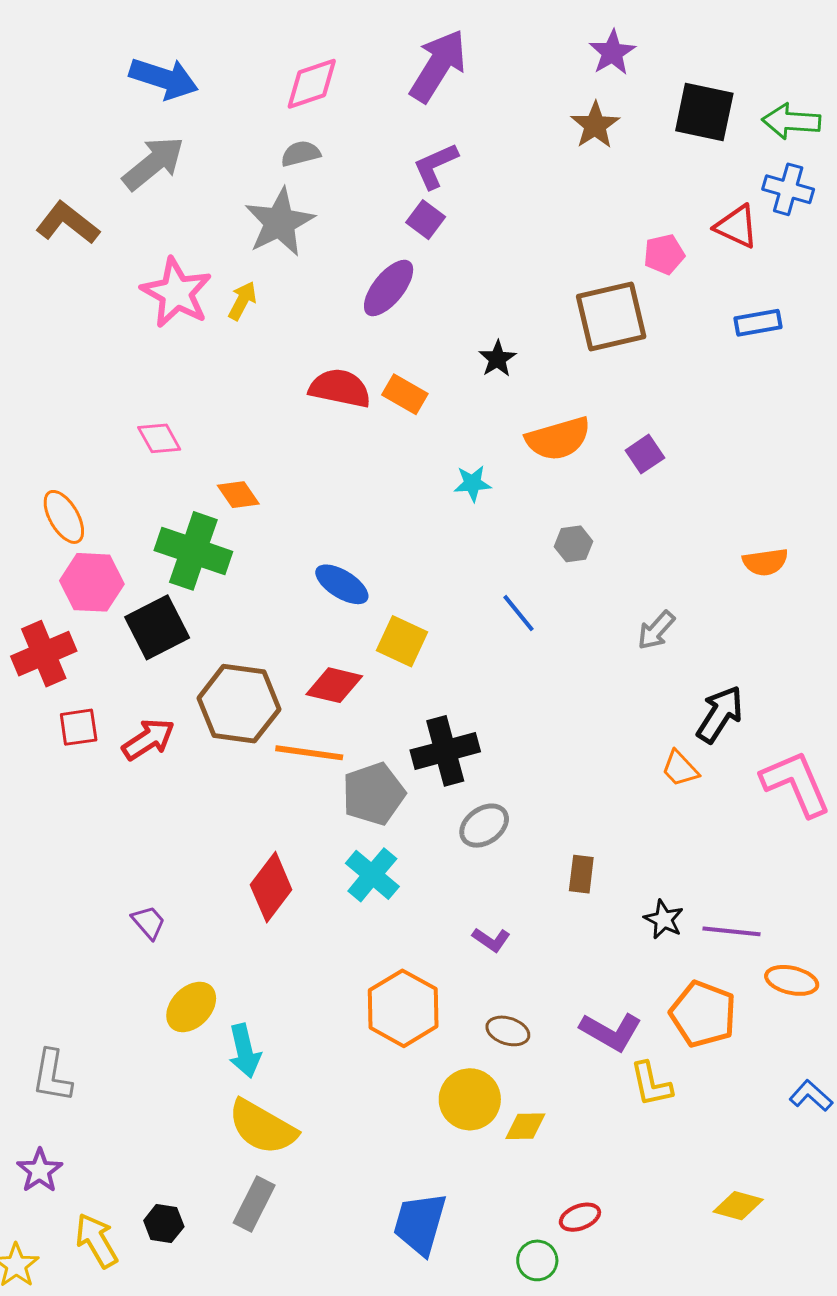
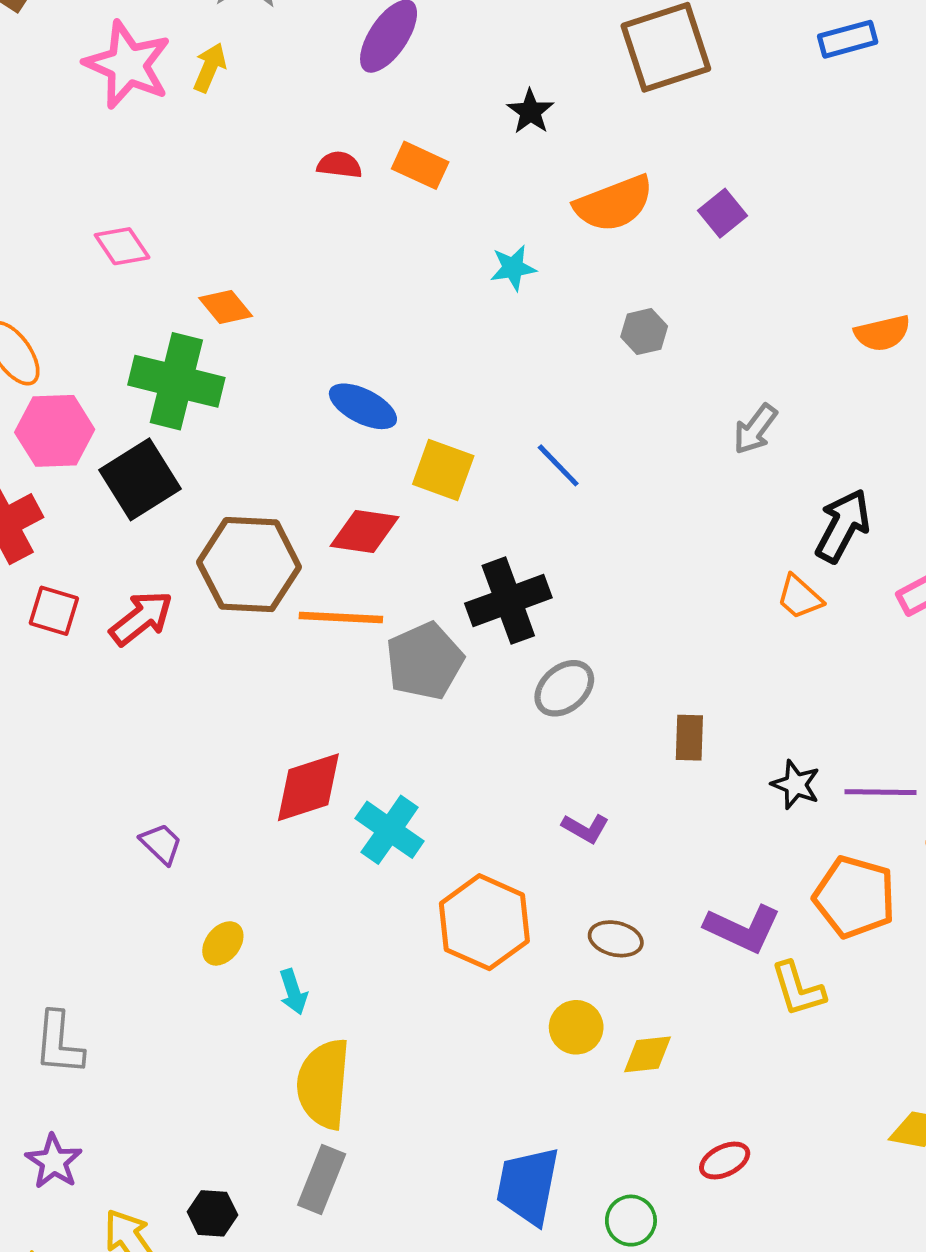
red semicircle: (340, 388) -> (339, 165), size x0.6
blue line: (518, 613) -> (558, 465), moved
red square: (79, 727) -> (54, 611), turned 30
cyan cross: (372, 875) -> (390, 830), moved
red diamond: (271, 887) -> (308, 787), turned 40
yellow ellipse: (191, 1007) -> (223, 943), size x0.7
cyan arrow: (245, 1051) -> (293, 992), size x0.7
yellow circle: (470, 1099) -> (576, 1027), size x0.7
yellow semicircle: (262, 1127) -> (323, 1084), turned 70
green circle: (537, 1260) -> (631, 1221), moved

